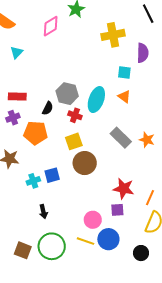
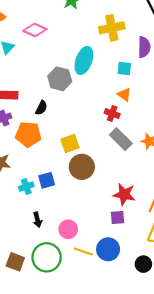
pink diamond: (51, 26) -> (35, 30), moved, turned 55
gray hexagon: (67, 94) -> (60, 79), moved
cyan ellipse: (96, 100) -> (84, 60), moved
red cross: (75, 115) -> (112, 114), moved
pink circle: (93, 220) -> (68, 229), moved

